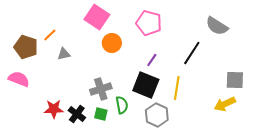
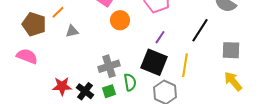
gray square: (235, 80) -> (231, 50), moved
yellow arrow: (225, 104) -> (233, 81), turned 75
green square: (101, 114) -> (109, 91), turned -32

